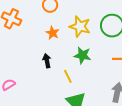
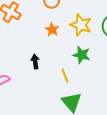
black arrow: (47, 61) -> (35, 62), moved

